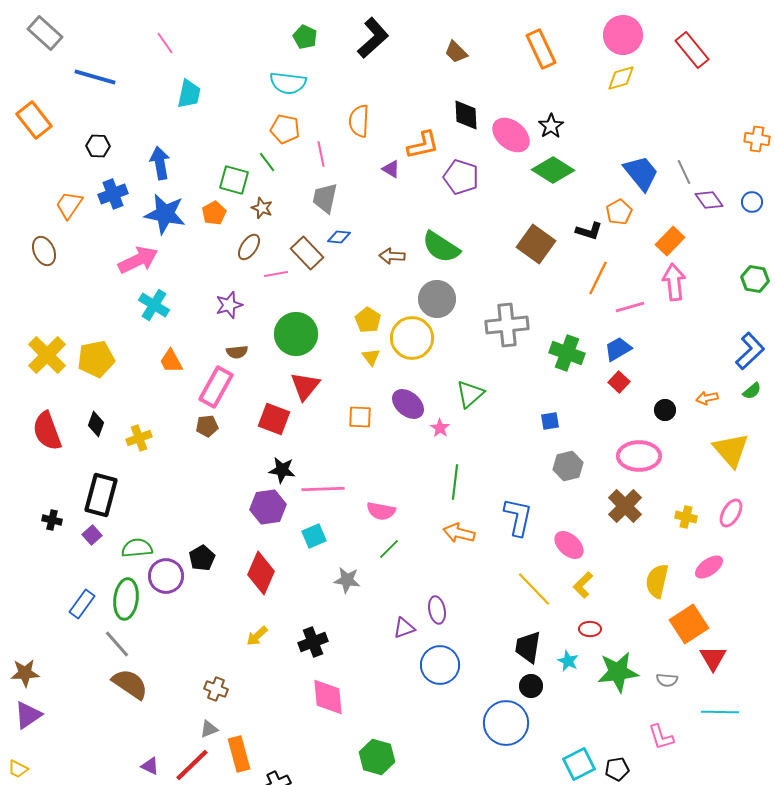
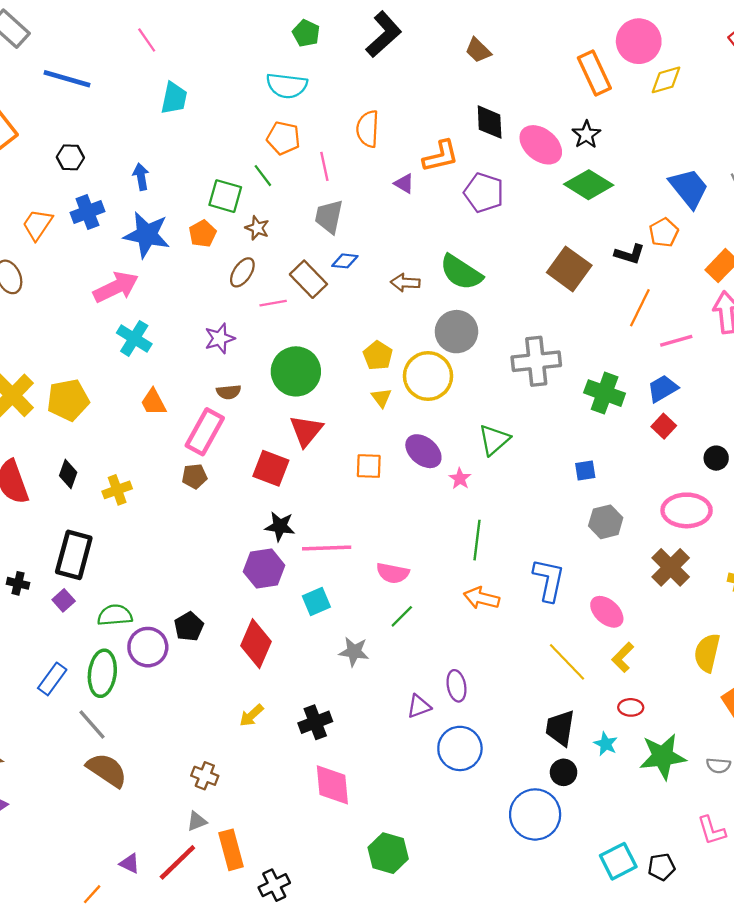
pink circle: (623, 35) -> (639, 41), moved
orange rectangle: (541, 49) -> (594, 73), moved
blue arrow: (160, 163) -> (141, 177), size x0.7

